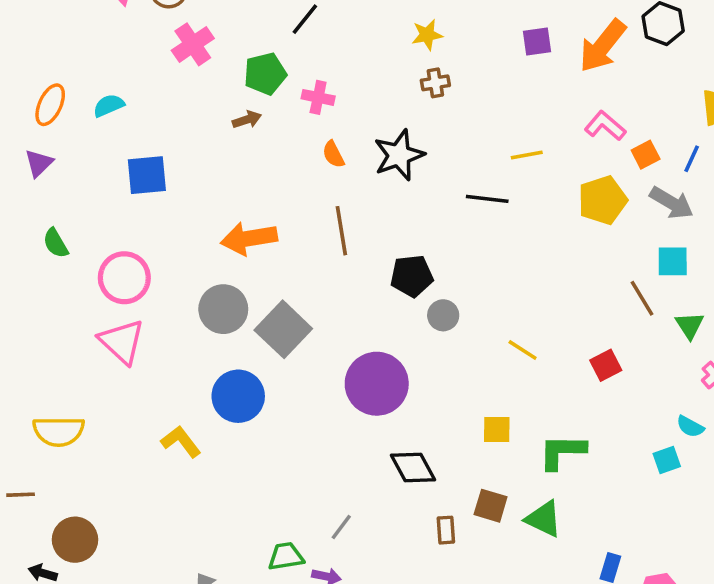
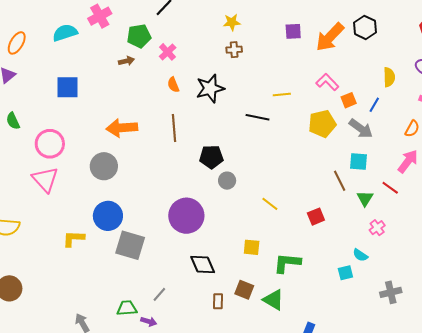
pink cross: (318, 97) -> (168, 52), turned 30
cyan semicircle: (109, 105) -> (65, 33), moved, size x1.4
gray square: (283, 329) -> (130, 245), moved, turned -32
yellow L-shape: (181, 442) -> (74, 239), turned -55

